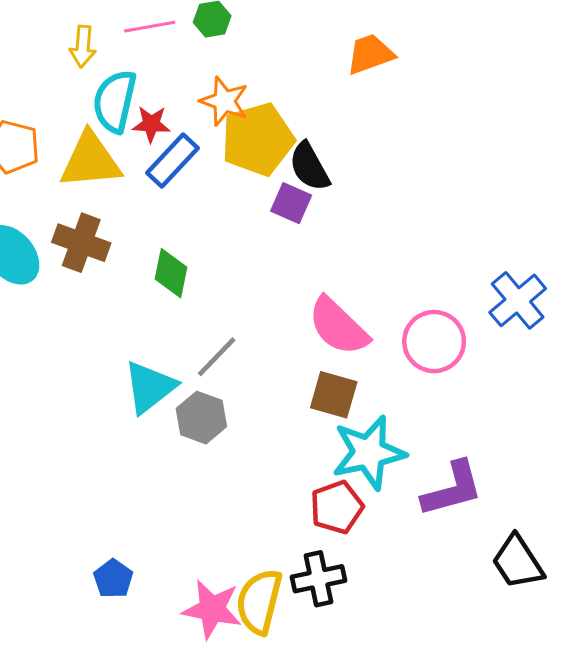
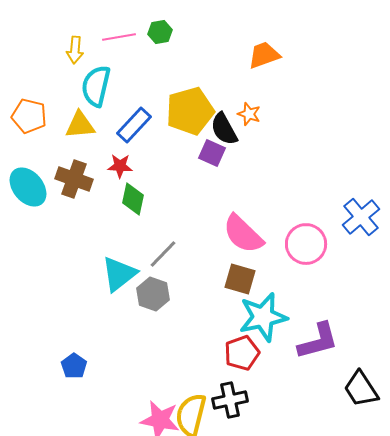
orange star: (224, 101) -> (249, 114), moved, size x0.7
red star: (151, 124) -> (120, 166), moved
yellow triangle: (90, 161) -> (80, 125), size x0.7
blue pentagon: (113, 579) -> (74, 366), moved

